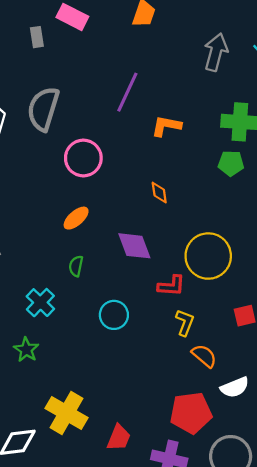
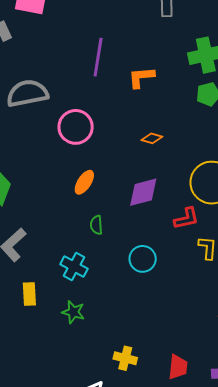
gray semicircle: (43, 109) -> (27, 93), turned 78
orange diamond: (159, 193) -> (152, 138), turned -50
purple diamond: (134, 246) -> (143, 192), turned -68
yellow cross: (66, 413) -> (125, 358), size x0.6

